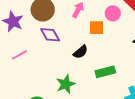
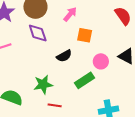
pink circle: (113, 13) -> (101, 61), moved
green rectangle: (105, 72) -> (84, 80), turned -30

